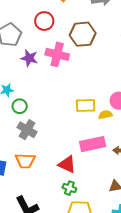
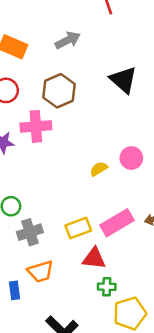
yellow rectangle: (86, 106) -> (78, 228), moved
yellow semicircle: (105, 115) -> (99, 169), moved
gray cross: (27, 130) -> (30, 232), turned -30

